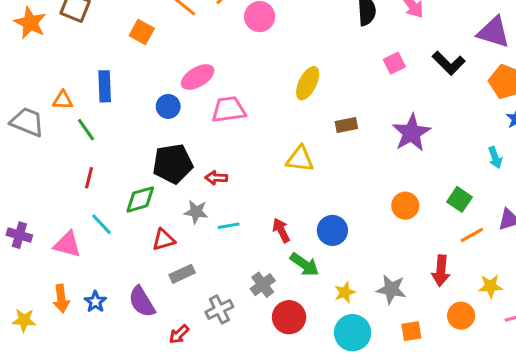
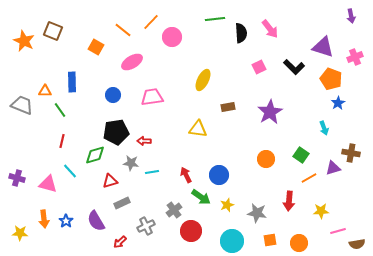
pink ellipse: (198, 77) -> (132, 62), moved
yellow star: (345, 292) -> (227, 205), moved
orange circle: (461, 316) -> (299, 243), moved

